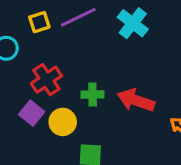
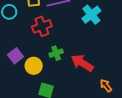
red cross: (46, 80) -> (42, 26), moved
green cross: (93, 95) -> (56, 53), turned -32

